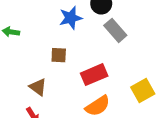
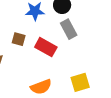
red rectangle: (94, 75) -> (46, 47), moved, turned 40

